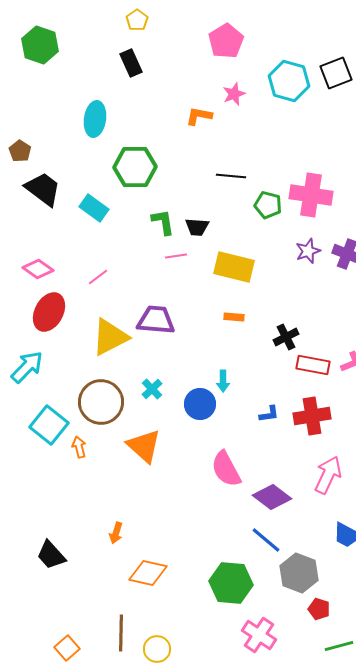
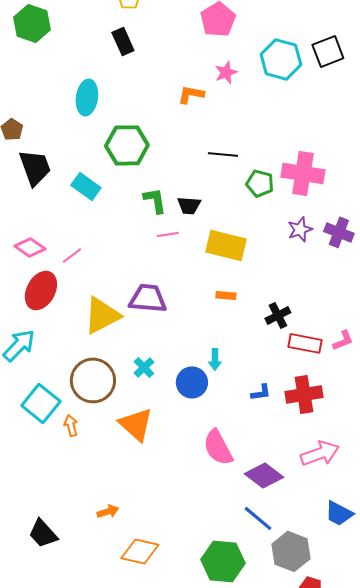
black trapezoid: (43, 189) -> (35, 167), turned 33
pink line: (98, 277) -> (72, 255), moved
pink arrow: (328, 475) -> (320, 453), turned 45
orange arrow: (116, 533) -> (108, 511), turned -125

